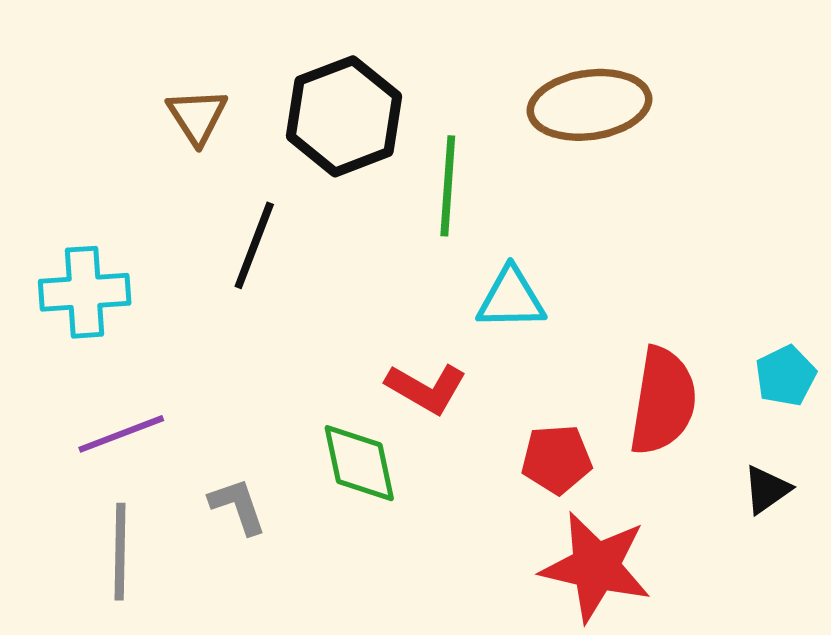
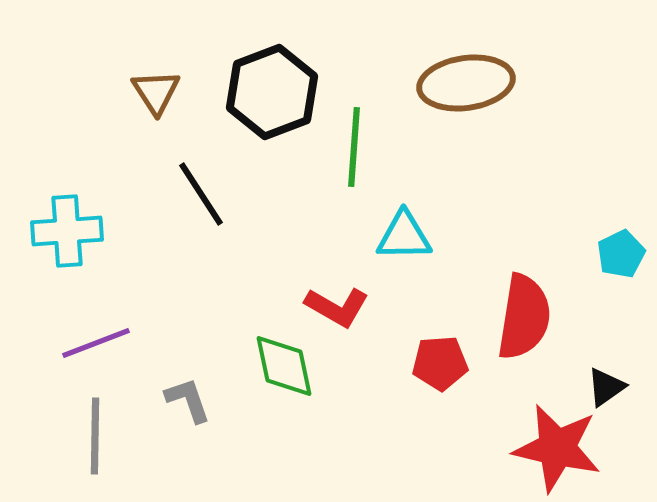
black line: (254, 245) -> (201, 194), turned -54
cyan pentagon: (786, 376) -> (621, 254), moved
red star: (596, 567) -> (557, 448), moved

